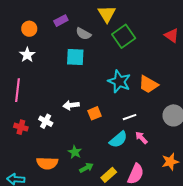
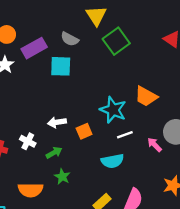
purple rectangle: (61, 21) -> (34, 48), moved, size x1.5
cyan star: (119, 81) -> (113, 110), moved
pink arrow: (141, 138) -> (155, 145), moved
cyan semicircle: (118, 140) -> (112, 161), turned 30
green arrow: (86, 168) -> (54, 153), moved

